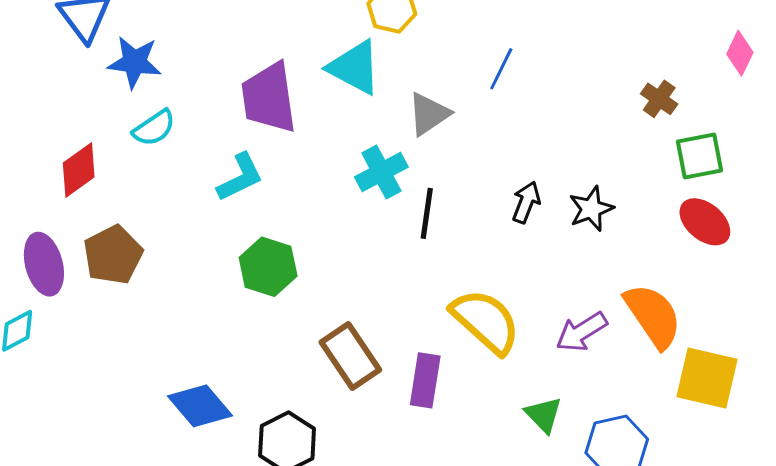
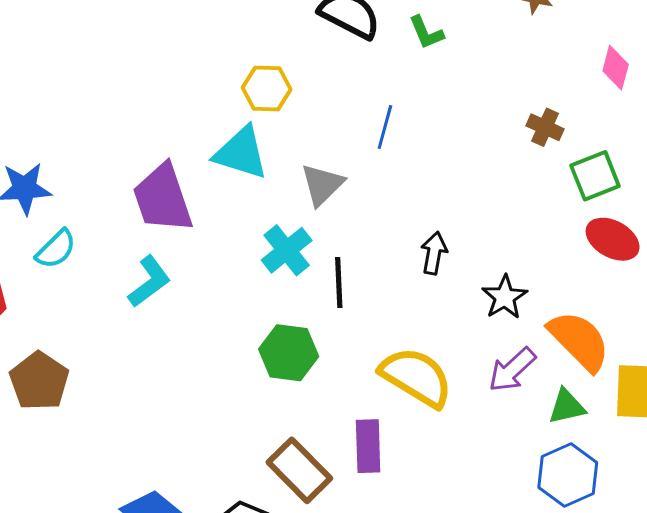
black star: (591, 209) -> (505, 297), moved
green hexagon: (268, 267) -> (289, 353), moved
brown rectangle: (350, 356) -> (299, 470), moved
green triangle: (543, 415) -> (567, 407), moved, turned -48

